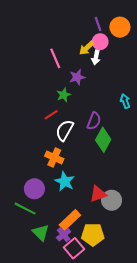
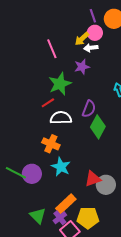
white arrow: (96, 57) -> (91, 48), turned 72
purple star: (77, 77) -> (82, 67), moved
green star: (64, 95) -> (60, 84), size x1.6
white semicircle: (65, 130) -> (61, 118), turned 60
green line: (25, 209) -> (16, 173), moved

